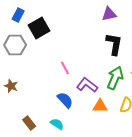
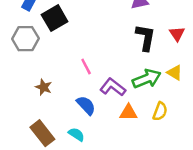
green arrow: (115, 78) -> (147, 79), turned 45
brown star: (11, 86) -> (44, 87), moved
brown rectangle: (29, 123) -> (42, 133), size x1.5

